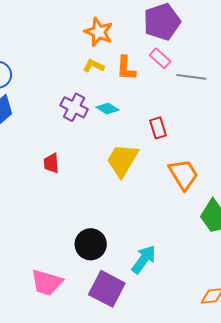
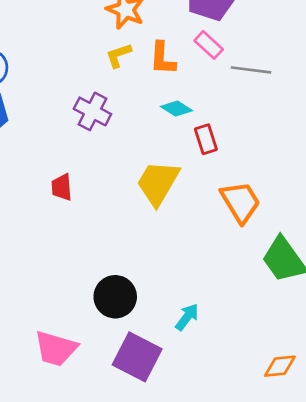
yellow L-shape: (93, 66) -> (119, 55), turned -45
cyan diamond: (107, 109) -> (176, 109), moved
cyan arrow: (144, 259) -> (187, 317), size x0.7

